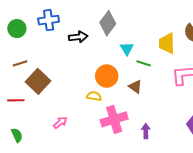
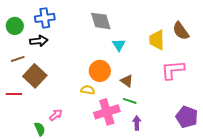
gray diamond: (108, 23) -> (101, 21), turned -55
black arrow: (78, 37) -> (39, 41), moved
green line: (144, 63) -> (130, 101), moved
green semicircle: (17, 135) -> (40, 129), moved

